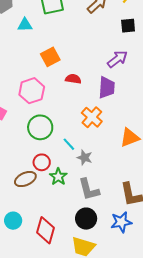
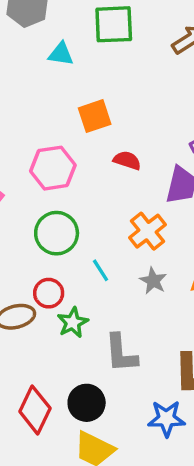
gray star: (85, 158) -> (153, 281), moved
black circle: (86, 219) -> (87, 403), moved

